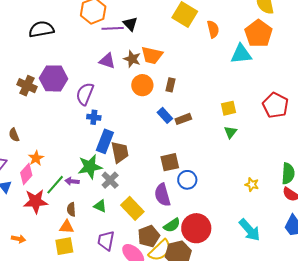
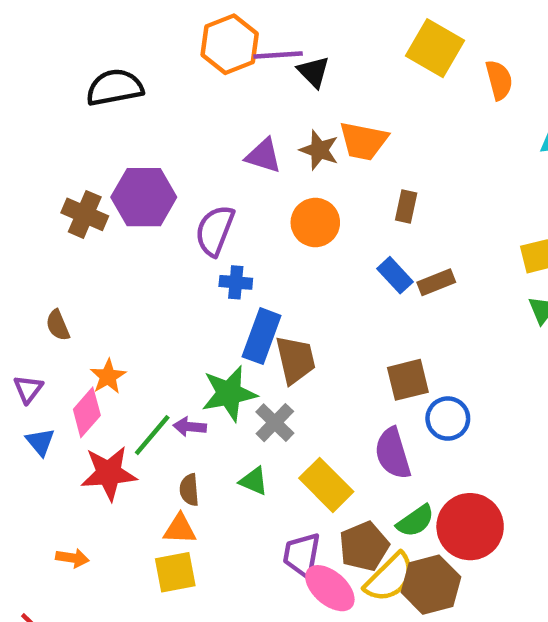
purple line: (113, 28) -> (278, 55), moved
orange circle: (142, 85) -> (315, 222), moved
purple trapezoid: (106, 241) -> (302, 555), moved

